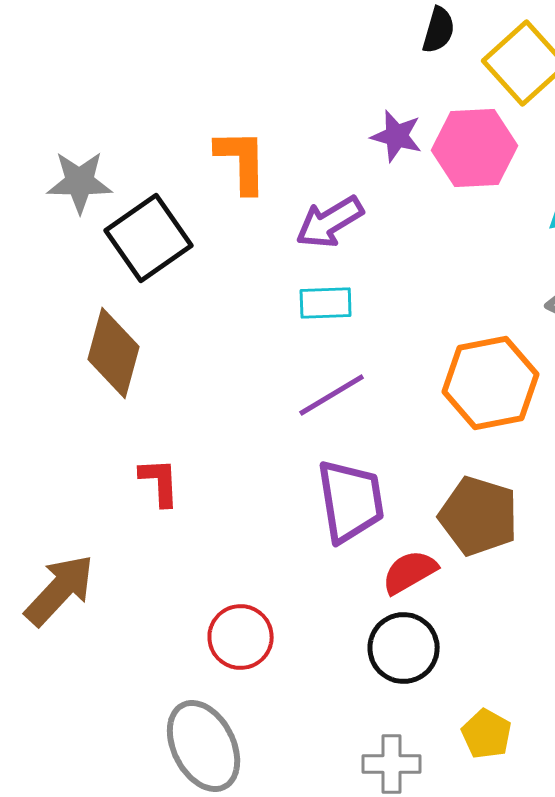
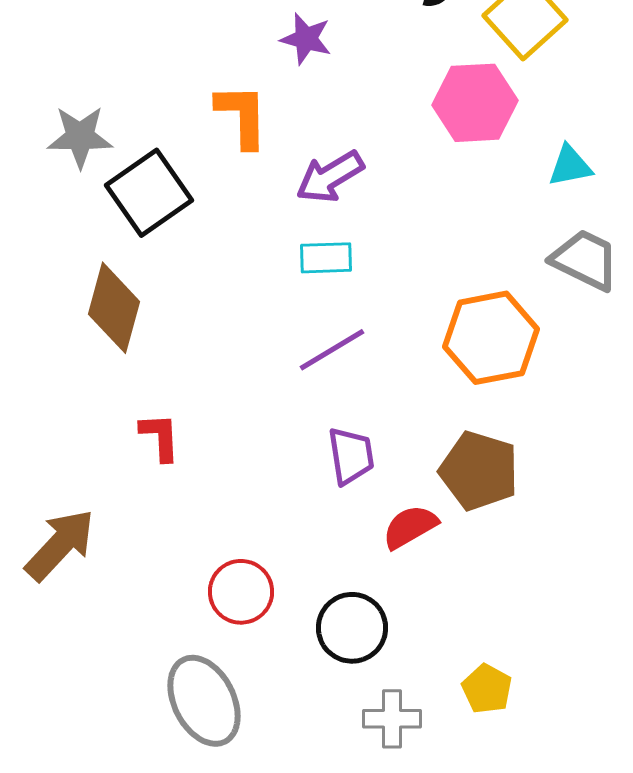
purple star: (397, 136) -> (306, 39), moved
purple trapezoid: (351, 501) -> (351, 456), size x0.7
black circle: (404, 648) -> (352, 628), moved

